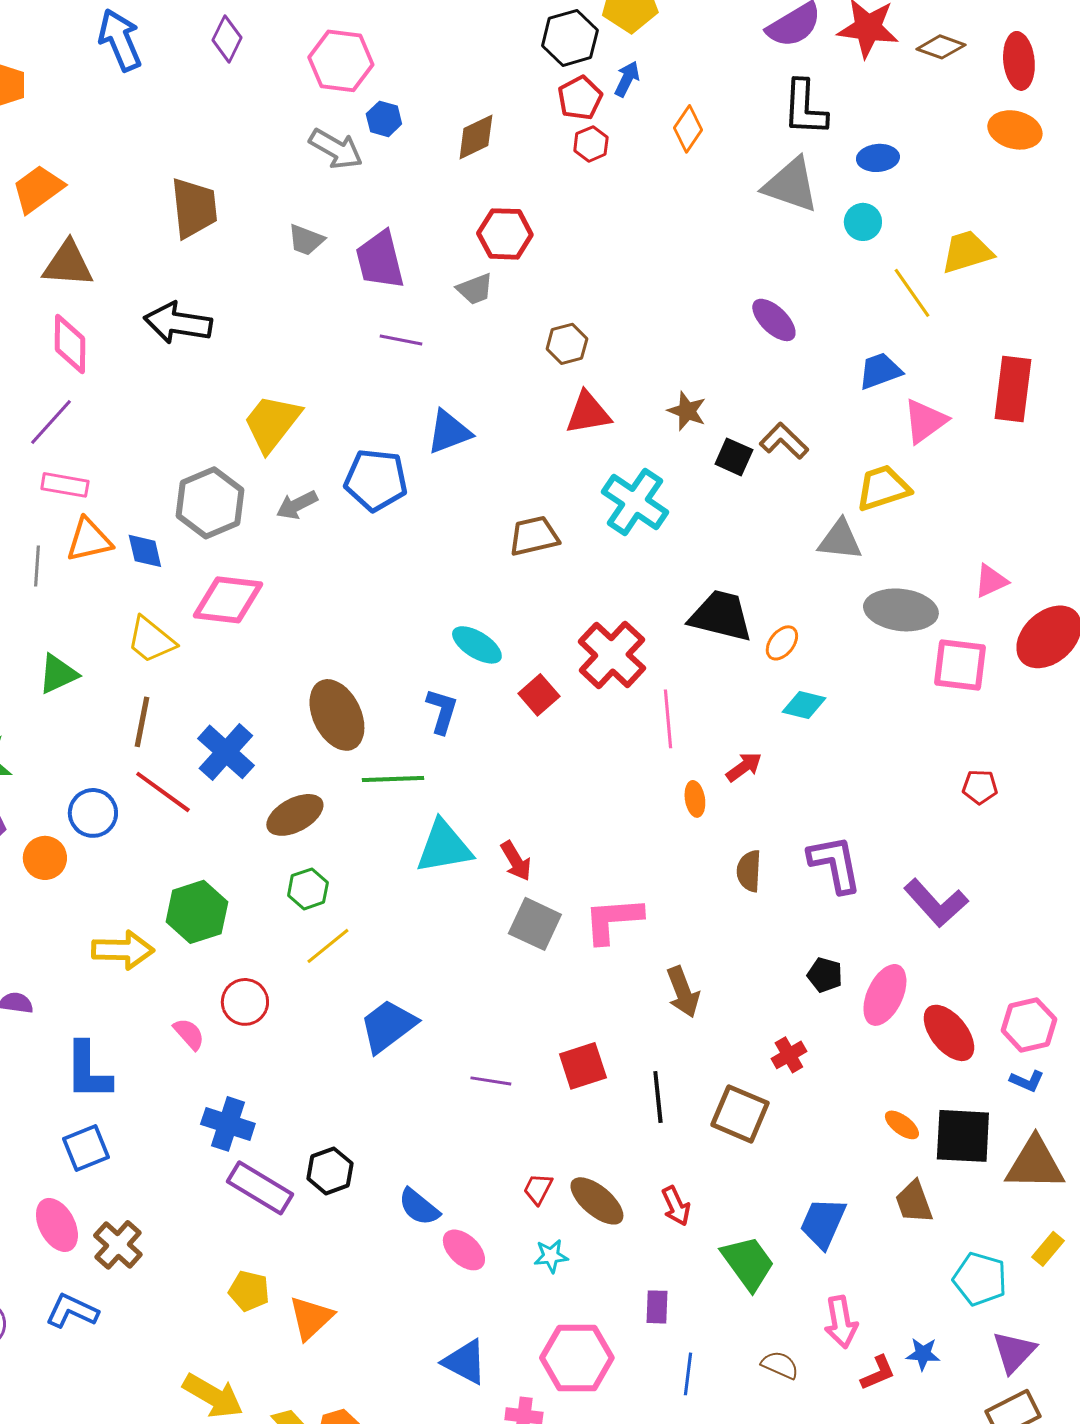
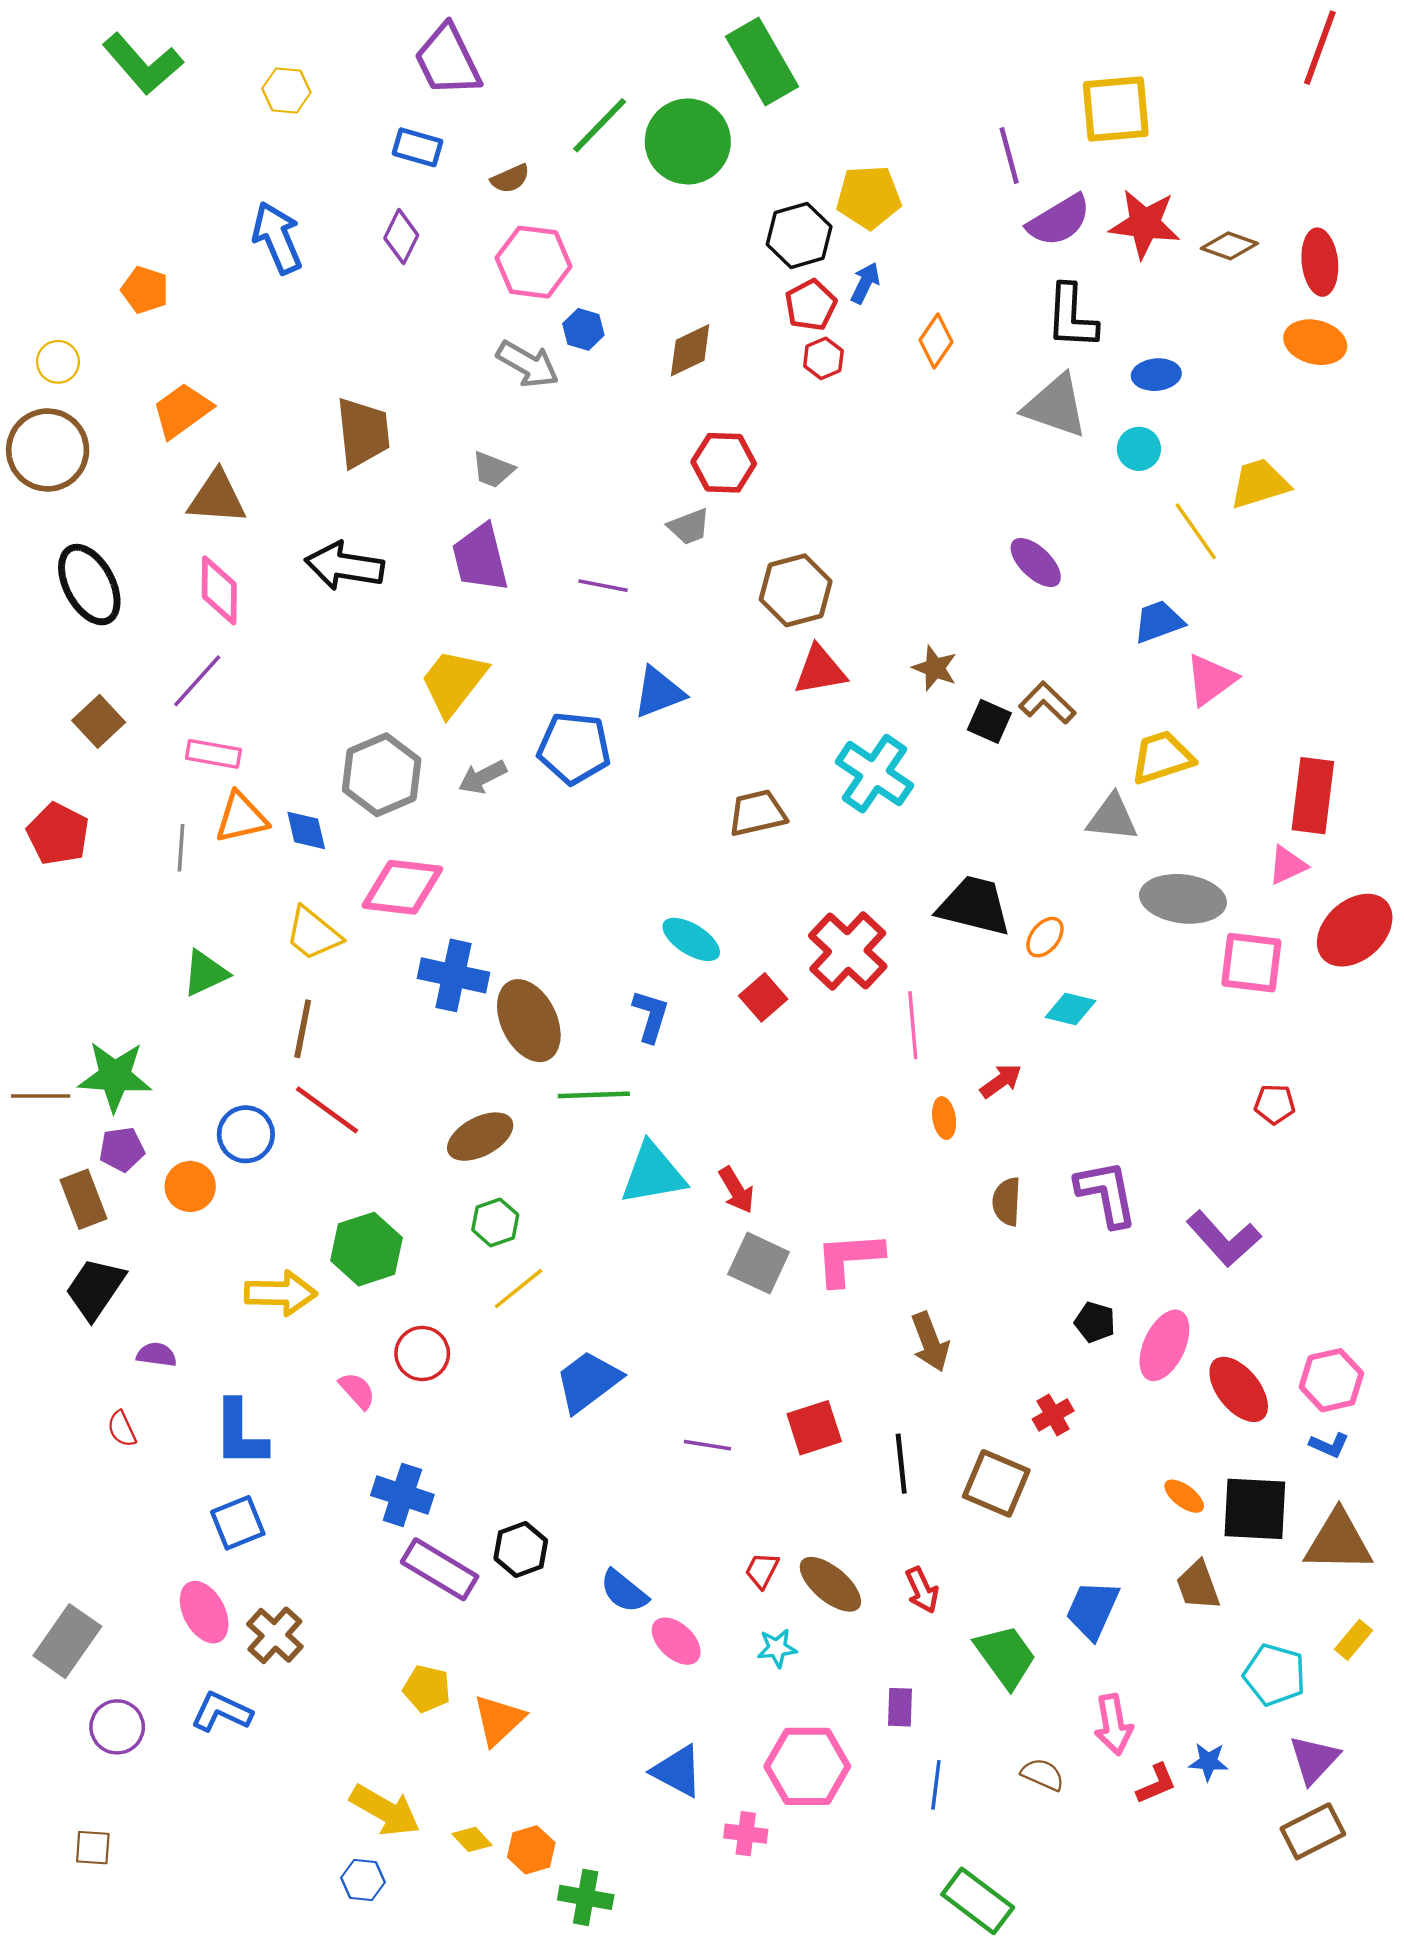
purple trapezoid: (380, 260) -> (480, 558), moved
brown hexagon: (567, 344) -> (796, 590), size x1.5
red rectangle: (1013, 389) -> (1313, 796), moved
blue cross: (226, 752) -> (453, 975), moved, turned -30

